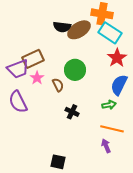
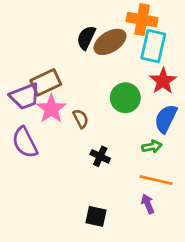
black semicircle: (62, 27) -> (86, 38), turned 108
cyan rectangle: (110, 33) -> (153, 46), turned 70
green circle: (75, 70) -> (125, 98), moved
pink star: (37, 78) -> (51, 109), size x1.5
black square: (58, 162) -> (96, 216), moved

